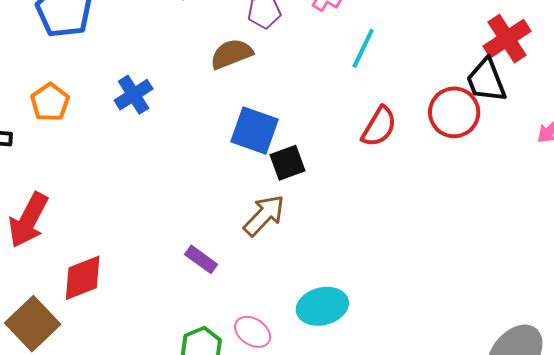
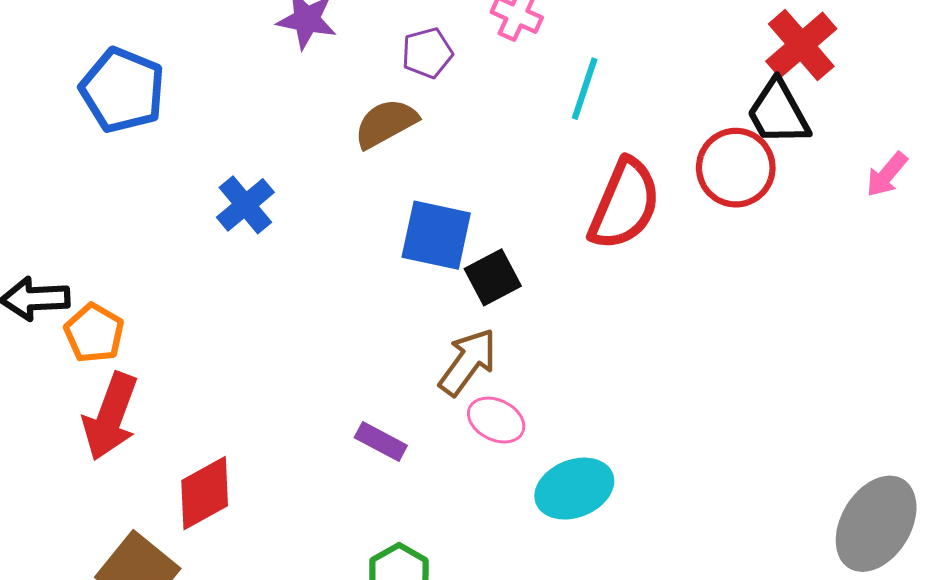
orange pentagon: (50, 102) -> (94, 333), moved
red semicircle: (379, 127) -> (625, 204), size x1.4
pink ellipse: (253, 332) -> (496, 420), moved

